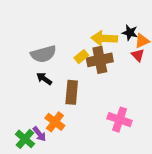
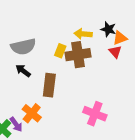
yellow arrow: (104, 38) -> (83, 34), size x0.7
yellow rectangle: (81, 57) -> (60, 51), turned -32

